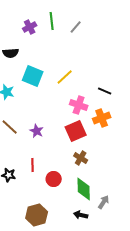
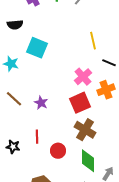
yellow line: (65, 77) -> (93, 41), moved, turned -60
pink cross: (79, 105) -> (83, 77), turned 30
brown cross: (81, 158) -> (85, 130), size x1.5

